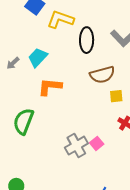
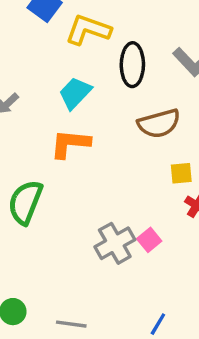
cyan trapezoid: (38, 57) -> (75, 93), moved
yellow square: (116, 96) -> (181, 173), moved

